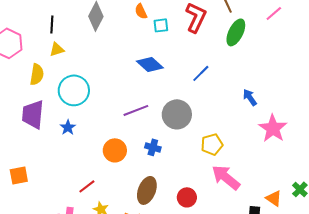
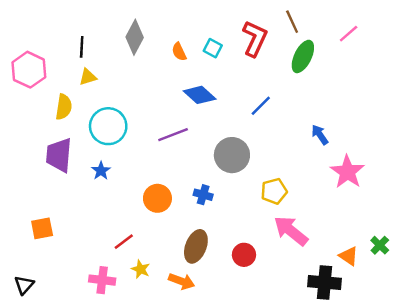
orange semicircle: (141, 11) -> (179, 52), moved
cyan square: (161, 25) -> (213, 48), turned 35
purple line: (136, 110) -> (173, 135), moved

